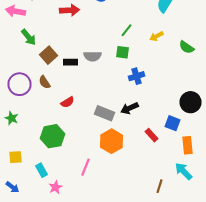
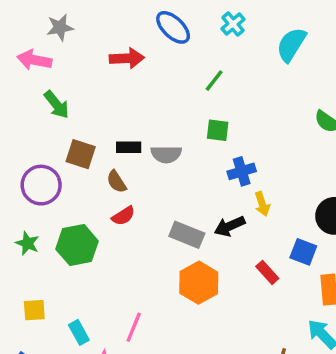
green line: (126, 30) -> (214, 81), moved
yellow arrow: (156, 36) -> (262, 204), moved, turned -80
brown square: (48, 55) -> (81, 154), moved, turned -30
gray semicircle: (92, 56) -> (166, 154), moved
brown semicircle: (44, 82) -> (117, 182), moved
green hexagon: (52, 136) -> (77, 245), moved
pink line: (86, 167) -> (134, 327), moved

